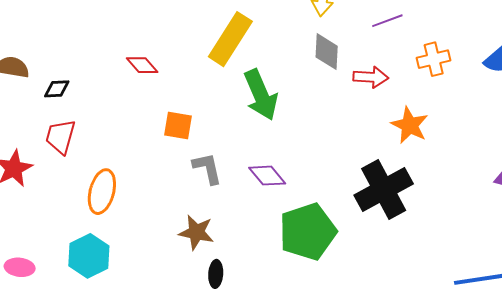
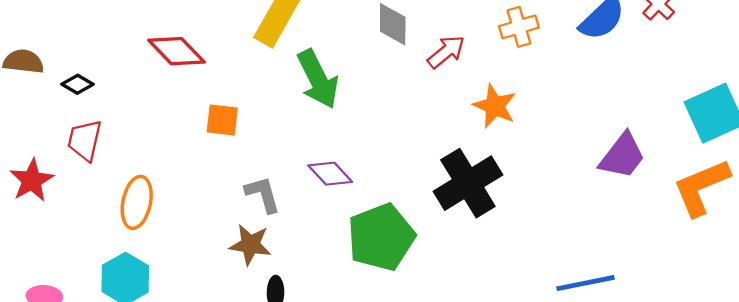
red diamond: (142, 65) -> (176, 51), size x1.5
red arrow: (371, 77) -> (446, 52), turned -40
black diamond: (57, 89) -> (77, 84), turned 36
gray L-shape: (207, 168) -> (263, 194), moved

